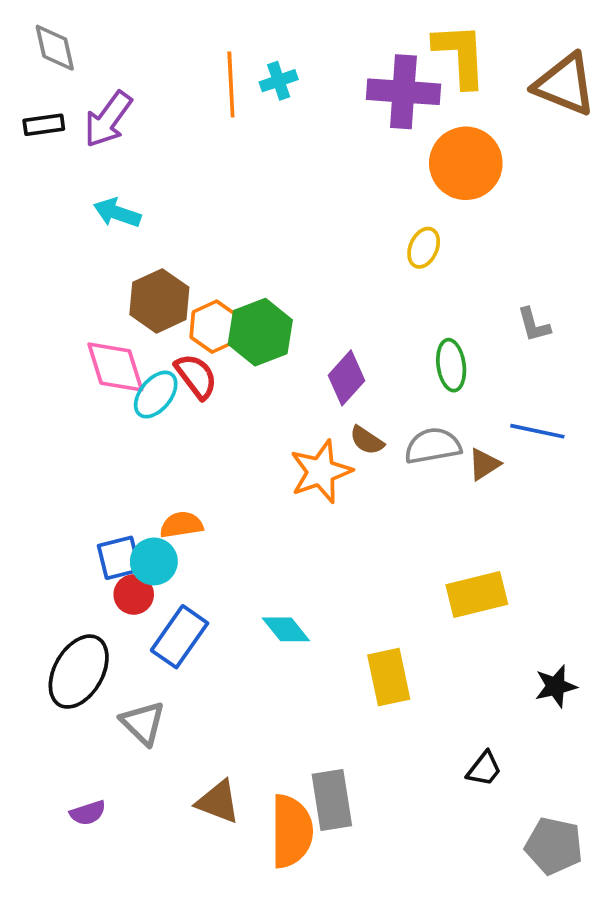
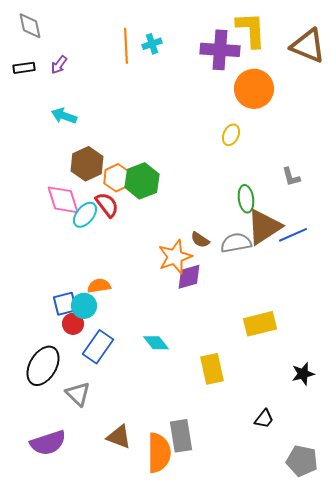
purple arrow: (108, 119) -> (59, 65), size x0.6
purple diamond: (347, 378) -> (189, 277), moved, turned 32
blue line: (537, 431) -> (293, 235), turned -36
brown triangle: (484, 464) -> (264, 227), moved, size x2.0
purple semicircle: (88, 813) -> (48, 443), size x1.8

